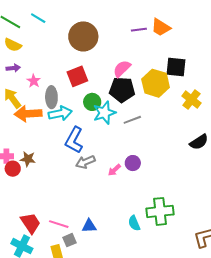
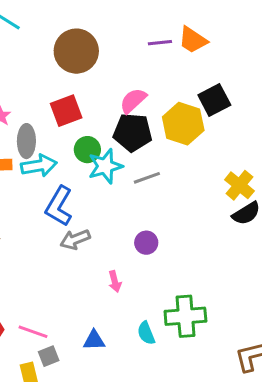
black square: (176, 67) -> (214, 100), turned -35
yellow cross: (191, 100) -> (239, 185), moved
pink arrow: (114, 170) -> (115, 281), moved, turned -64
blue triangle: (89, 226) -> (94, 340), moved

